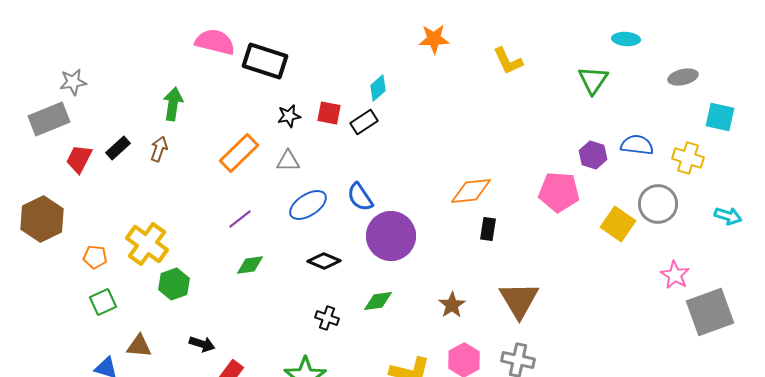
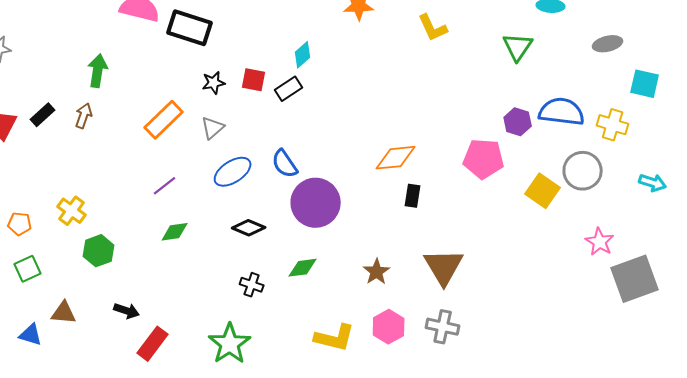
blue semicircle: (637, 145) -> (562, 112), size x1.4
gray triangle: (288, 161) -> (213, 128), turned -40
yellow cross: (147, 244) -> (72, 211), size x0.7

